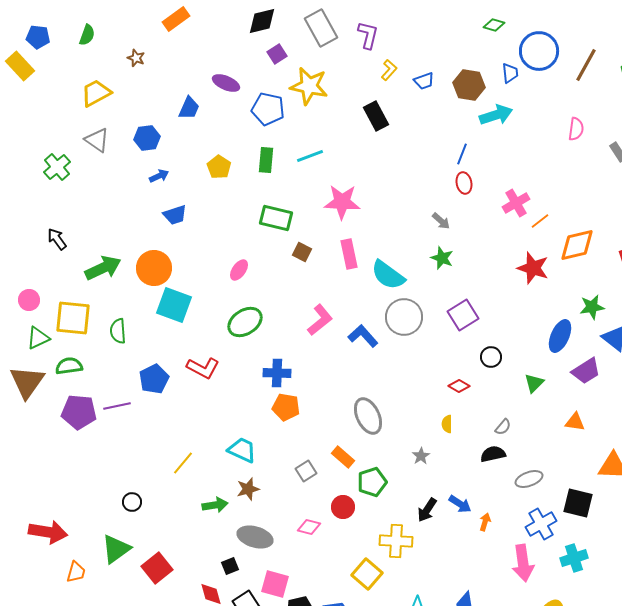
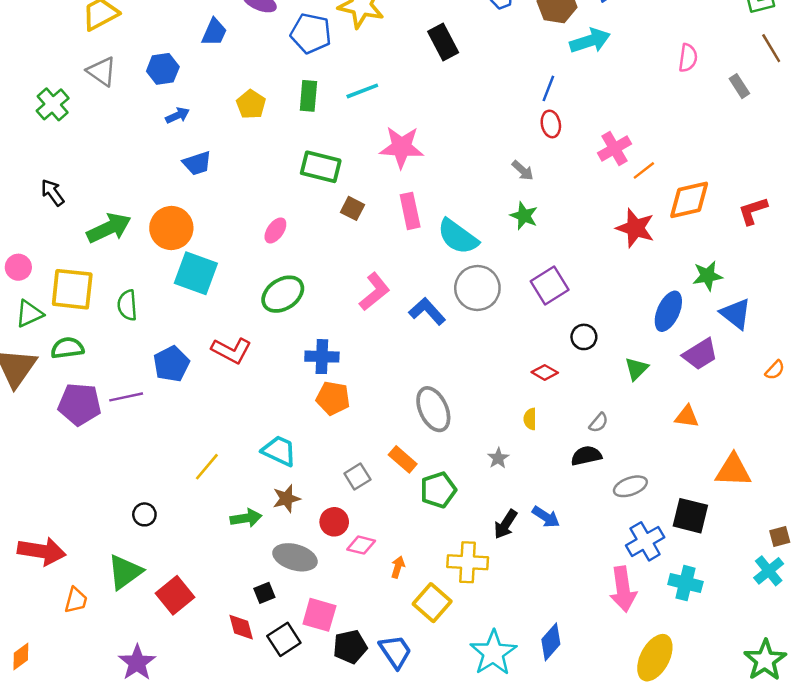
red circle: (343, 507) -> (334, 522), moved
orange arrow: (485, 522) -> (398, 567), moved
cyan cross: (574, 558) -> (685, 583), turned 32

